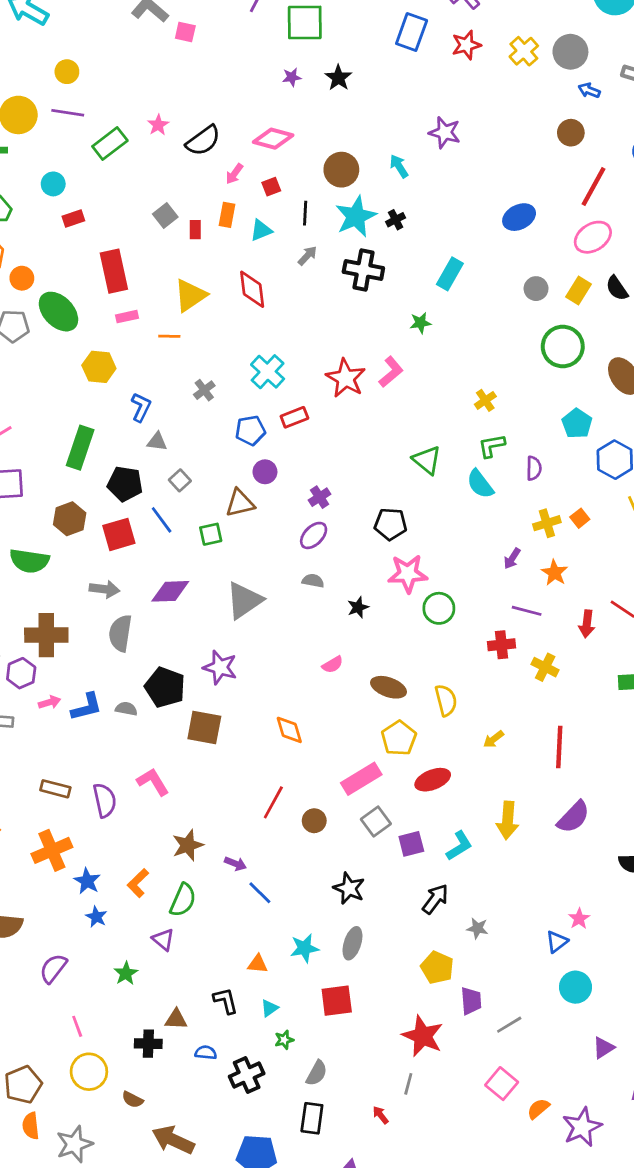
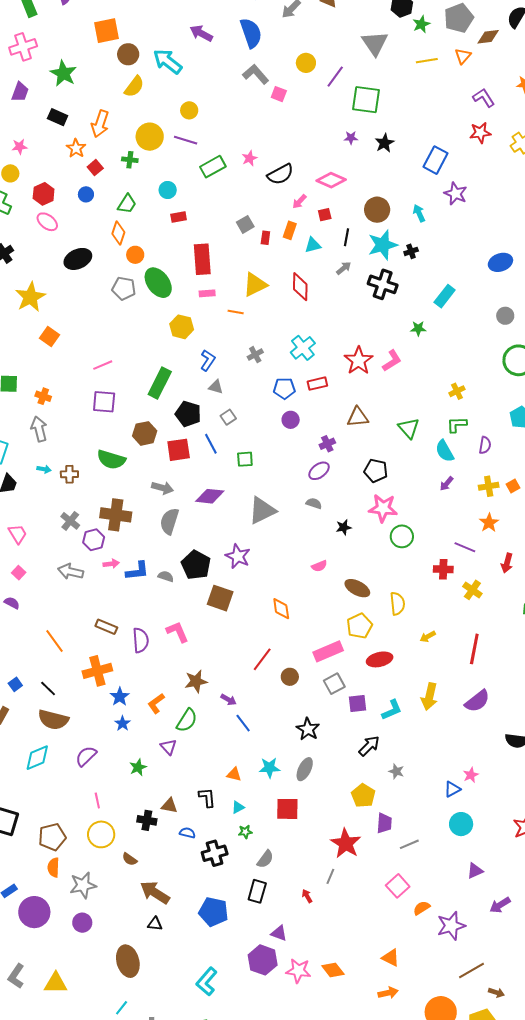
blue rectangle: (412, 32) -> (435, 160), moved
brown triangle: (240, 503) -> (358, 417), moved
purple arrow: (512, 558) -> (447, 484), moved

